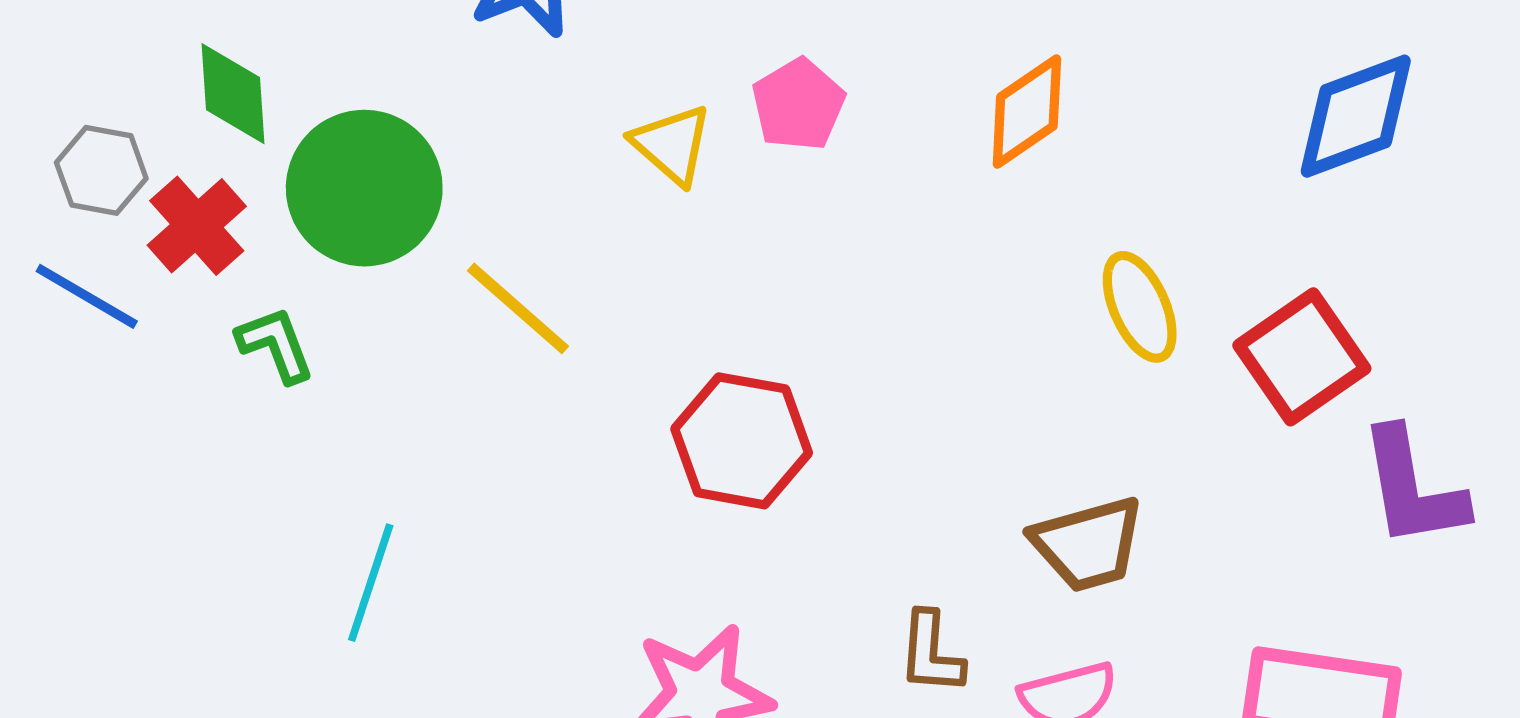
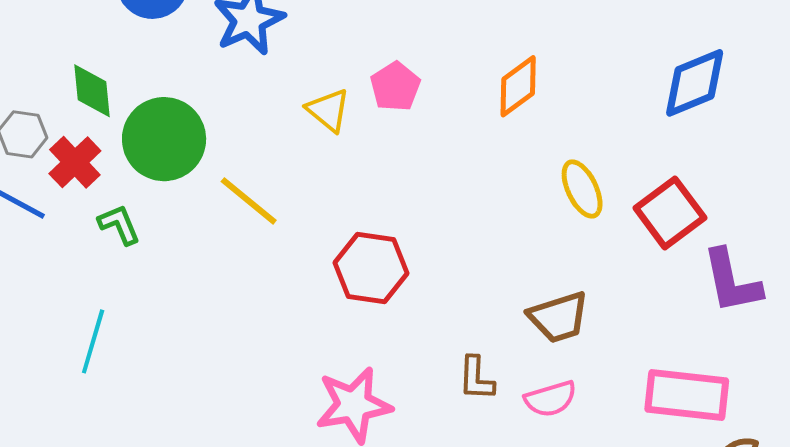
cyan line: (371, 583) -> (93, 341), moved

